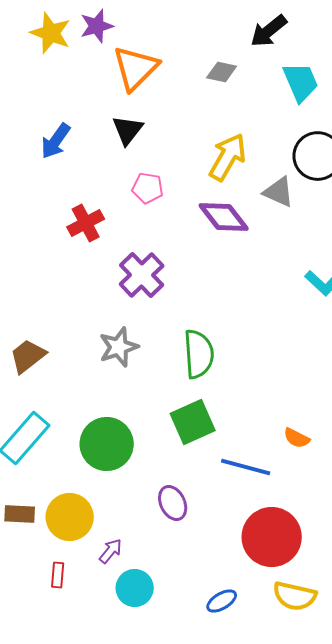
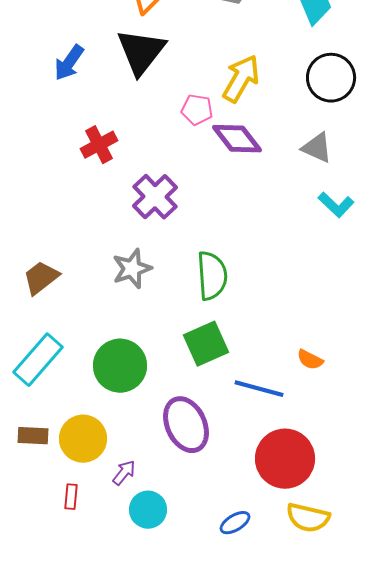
black triangle: (128, 130) -> (141, 52), size x1.6
pink pentagon: (148, 188) -> (197, 110), moved
gray triangle: (279, 192) -> (317, 148), moved
purple ellipse: (173, 503) -> (186, 425), size x1.6

